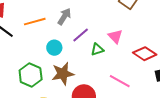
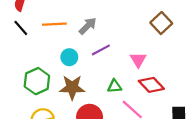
green triangle: (97, 49) -> (115, 86), moved
red diamond: (145, 54) -> (151, 85), moved

